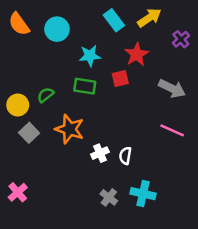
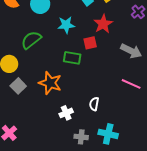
green rectangle: (85, 86) -> (72, 58), moved
green semicircle: (46, 95) -> (31, 40), moved, size x1.5
white cross: (100, 153) -> (66, 113), moved
gray cross: (109, 197) -> (81, 137), turned -32

